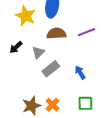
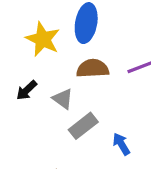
gray triangle: (38, 52) -> (63, 99), turned -40
blue arrow: (80, 73) -> (121, 144), moved

